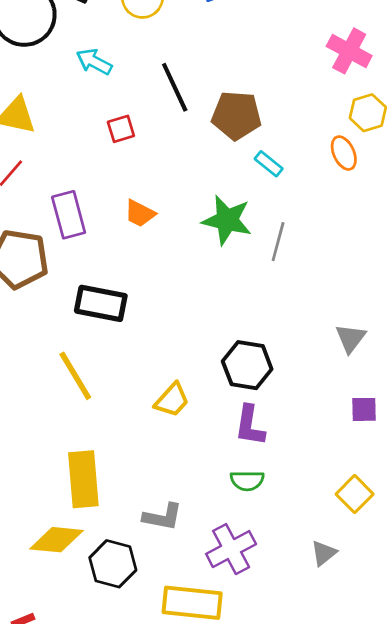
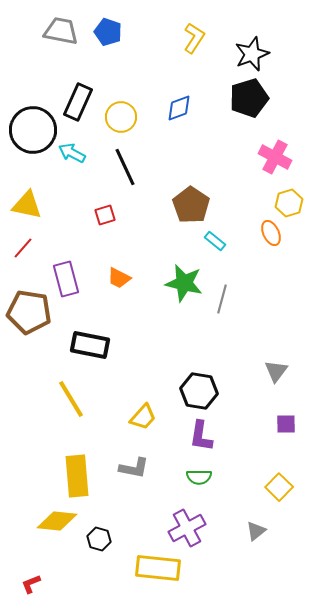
cyan arrow: (94, 62) -> (72, 153), moved
black line: (175, 87) -> (125, 167), moved
brown pentagon: (236, 115) -> (191, 205), turned 30
gray L-shape: (163, 517) -> (134, 468), moved
black hexagon: (113, 564) -> (99, 539), size x0.7

